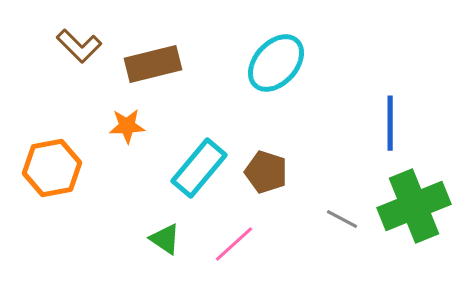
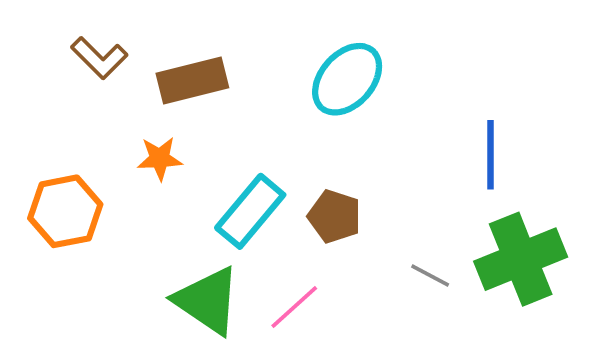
green triangle: (165, 239) -> (207, 301), size x1.8

